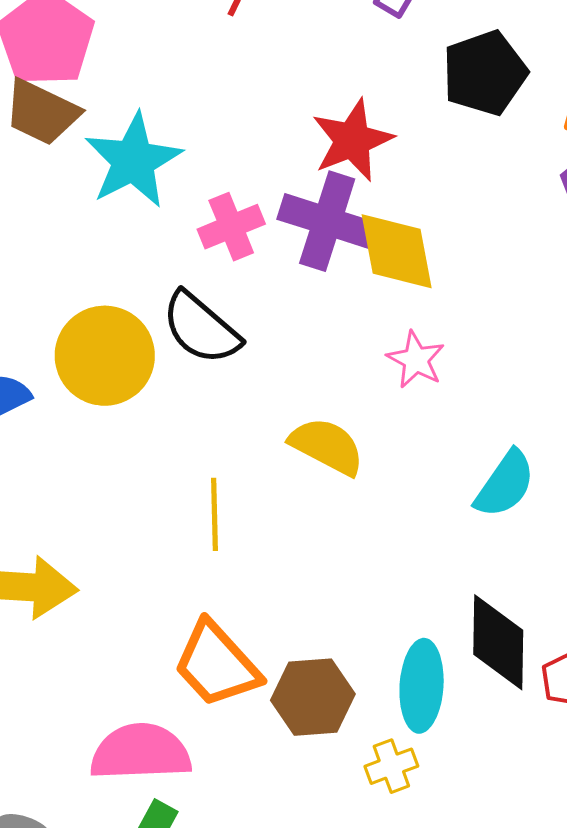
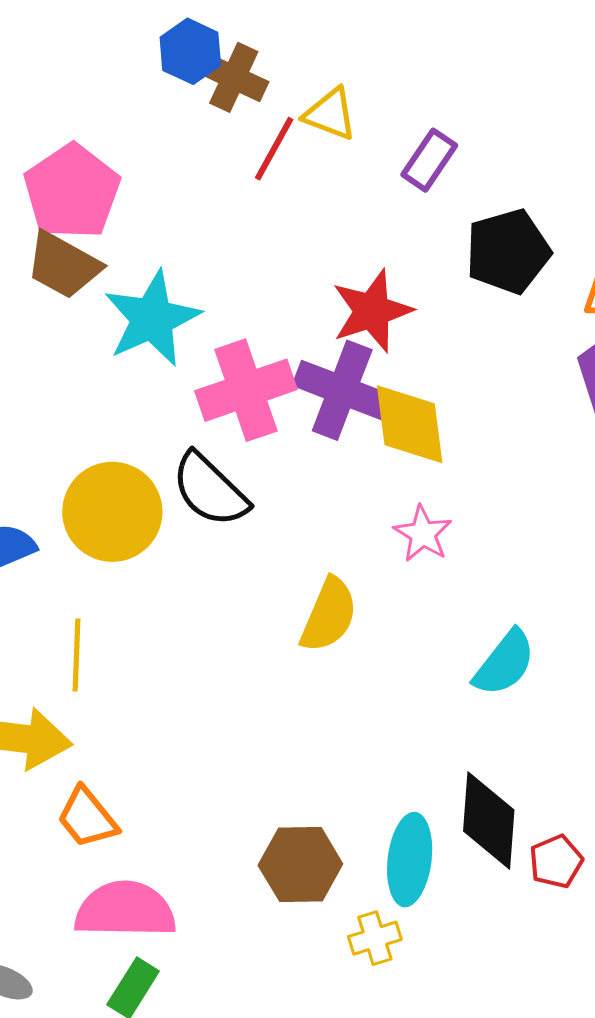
pink cross: (231, 227) -> (246, 390), size x1.5
yellow semicircle: (327, 446) -> (329, 615), turned 82
yellow line: (215, 514) -> (76, 655), moved
orange trapezoid: (217, 664) -> (87, 818), moved, size x0.7

